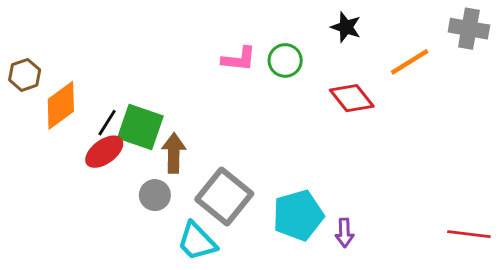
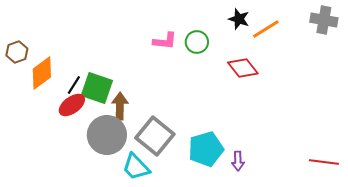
orange line: (410, 62) -> (266, 29), moved
gray circle: (155, 195) -> (107, 135), size x1.8

